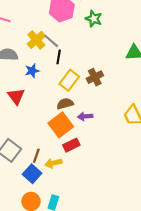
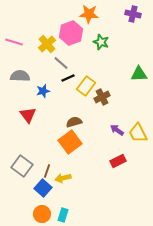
yellow cross: (36, 40) -> (47, 44), moved
black line: (59, 57) -> (68, 78), turned 56
yellow rectangle: (69, 80) -> (86, 86), moved
purple arrow: (85, 116) -> (117, 130), moved, turned 40
red rectangle: (71, 145) -> (118, 161), moved

